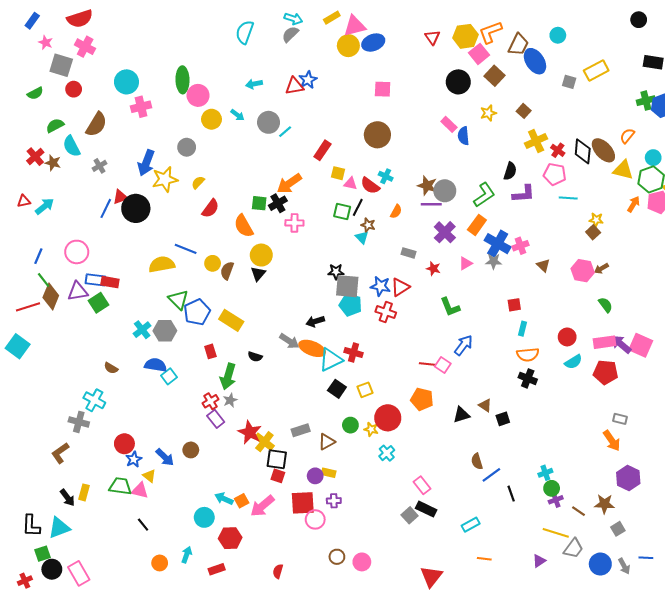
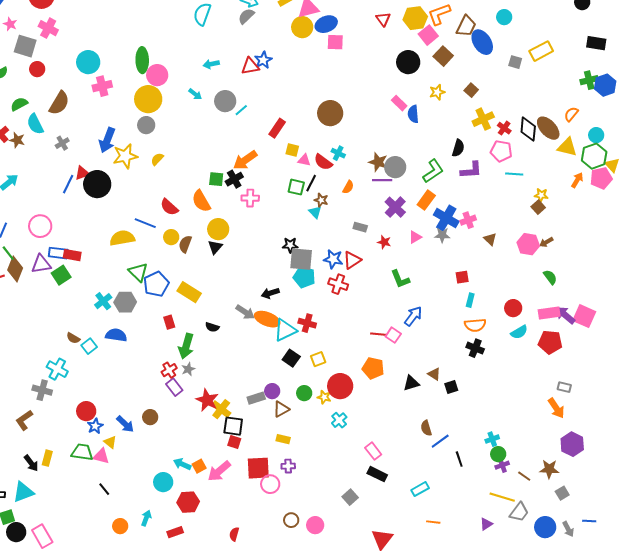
pink square: (383, 89) -> (335, 42), moved
yellow circle: (212, 119) -> (148, 99), moved, size x1.4
red semicircle: (210, 208) -> (169, 207), moved, turned 96
cyan square: (169, 376) -> (89, 346), moved
purple circle: (315, 476) -> (272, 391), moved
gray square: (410, 515) -> (350, 497), moved

